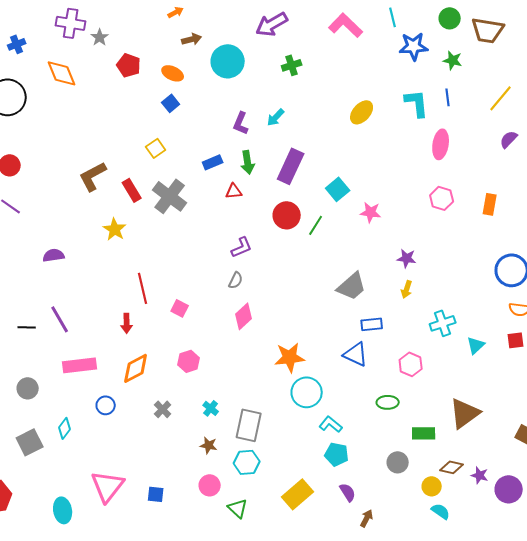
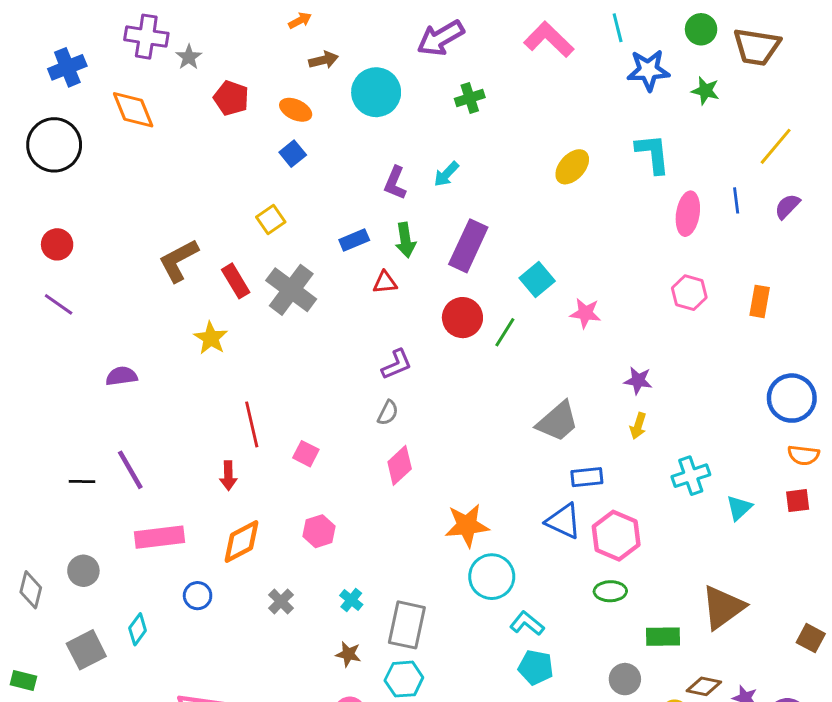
blue cross: (17, 44) -> (67, 67), size x1.4
blue line: (448, 97) -> (736, 200), moved
pink hexagon: (411, 364) -> (616, 536), moved, size x1.4

